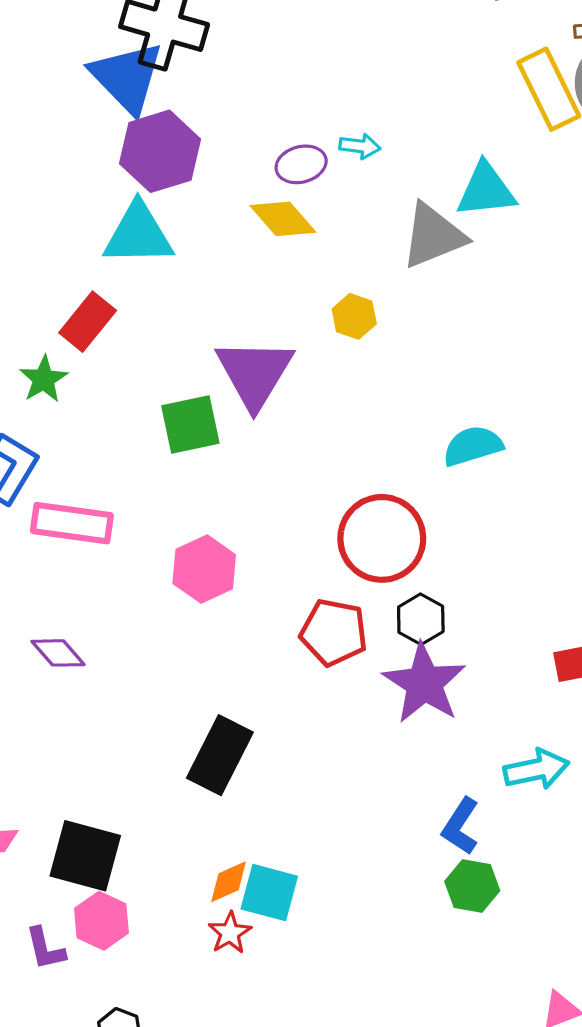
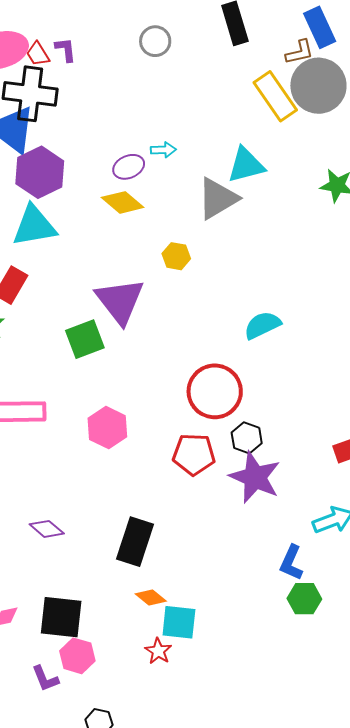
purple diamond: (58, 653) -> (47, 529), moved
orange diamond: (229, 882) -> (151, 597), moved, turned 72

